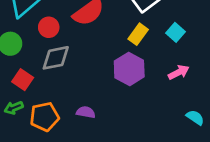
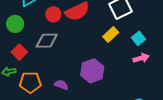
red circle: (49, 27) -> (53, 14), moved
purple hexagon: (129, 69) -> (92, 71), moved
pink arrow: (179, 72) -> (141, 58), moved

